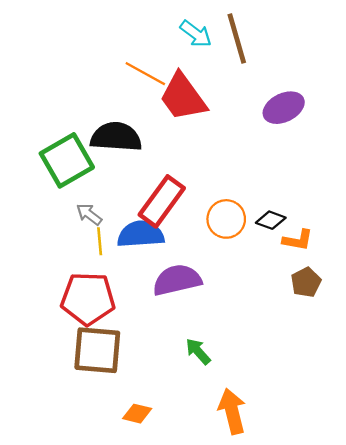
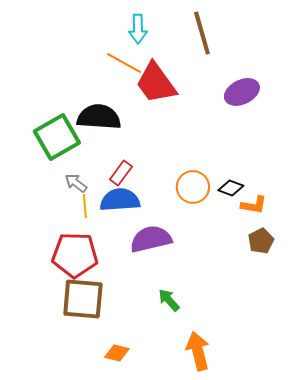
cyan arrow: (196, 34) -> (138, 29), moved, turned 52
red rectangle: (162, 201) -> (121, 173), moved, size x0.6

